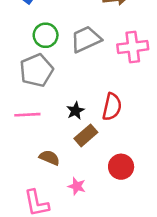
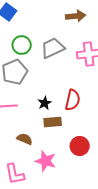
brown rectangle: (86, 135) -> (53, 122), turned 36
pink star: (77, 186) -> (46, 161), size x1.5

